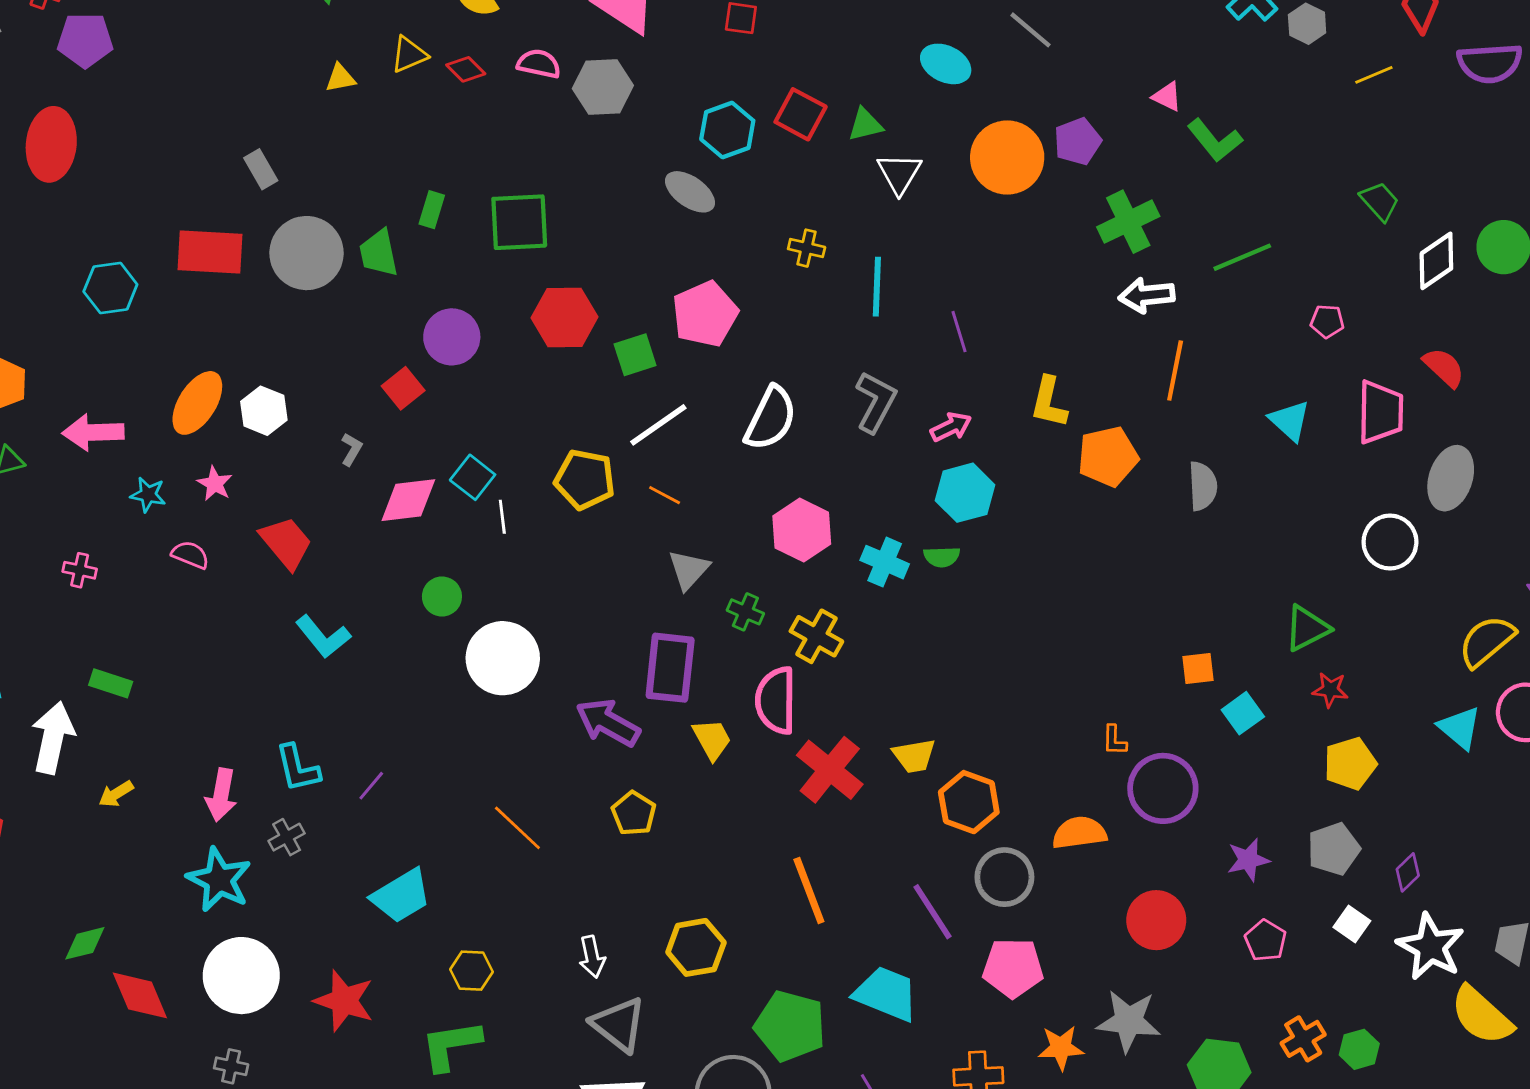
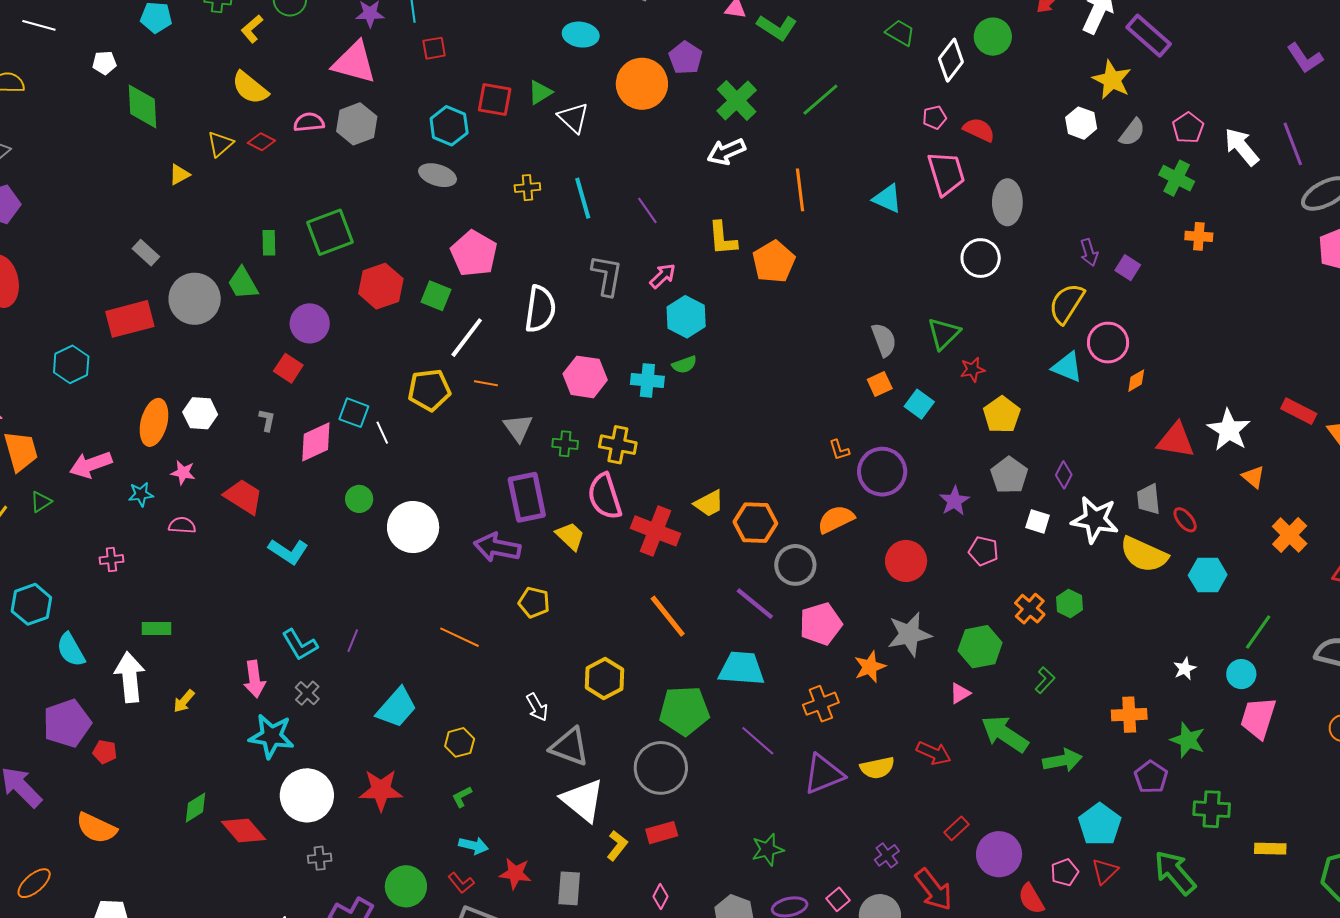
white arrow: (1147, 295) -> (726, 152), moved
pink pentagon: (1327, 321) -> (935, 117), moved
green square: (635, 355) -> (436, 296), turned -32
gray semicircle: (1203, 486) -> (884, 340), moved
green L-shape: (451, 1045) -> (462, 797), size x0.5

